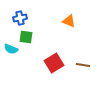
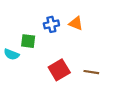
blue cross: (20, 18) -> (51, 24), moved

